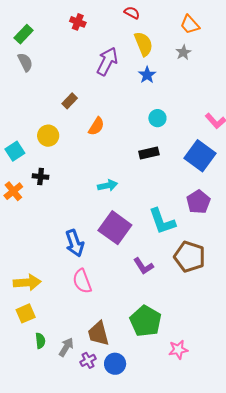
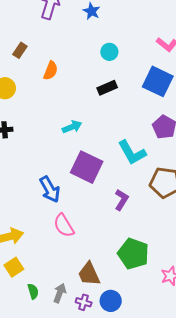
purple L-shape: (143, 266) -> (121, 200), turned -105
purple cross: (88, 360) -> (84, 302), turned -35

